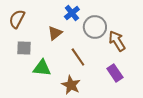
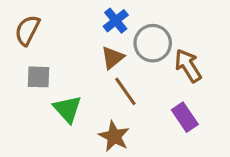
brown triangle: (55, 33) -> (112, 58), moved
green triangle: (42, 68) -> (67, 109), turned 42

